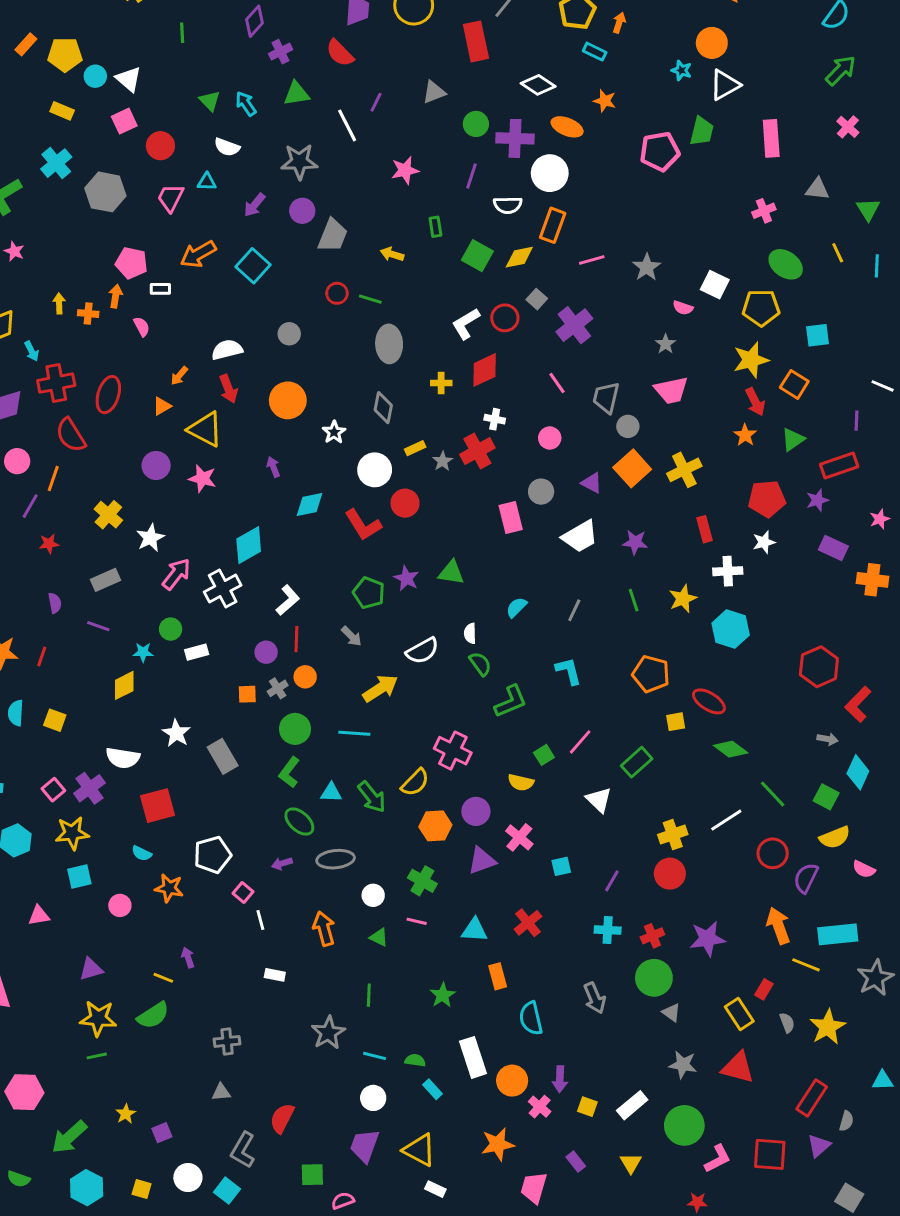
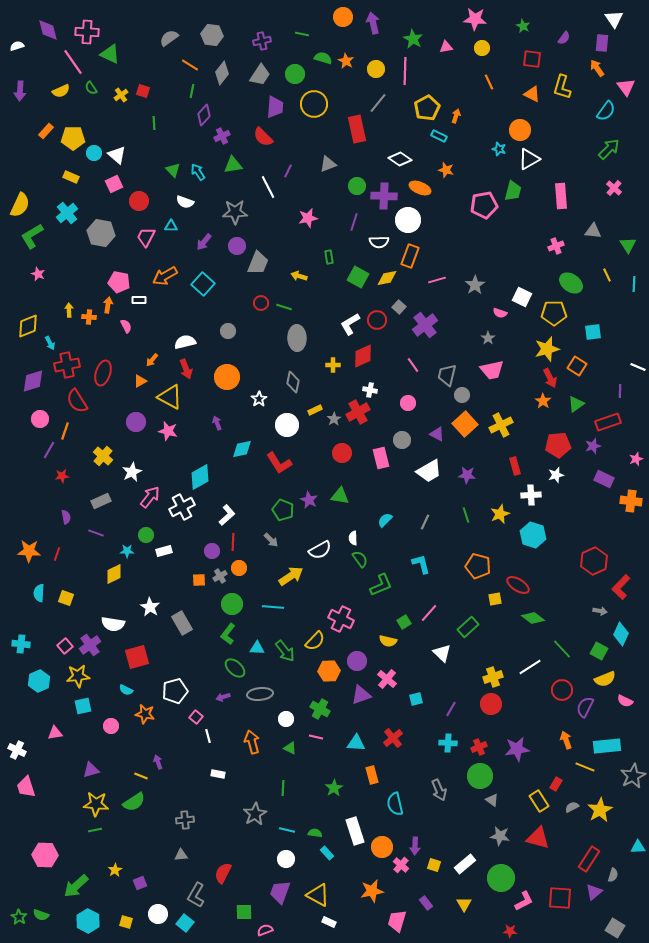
red circle: (405, 503) -> (342, 453), moved
orange arrow: (778, 926) -> (566, 740), size x0.7
gray semicircle: (787, 1023) -> (572, 807), turned -96

